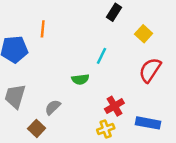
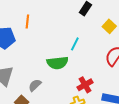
green semicircle: (80, 79) -> (58, 63), size x1.5

